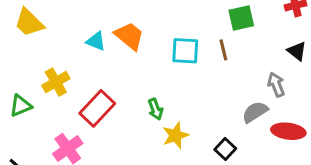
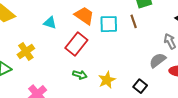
orange trapezoid: (129, 36) -> (84, 16), moved
red rectangle: (97, 108) -> (76, 44), moved
green arrow: (155, 109) -> (80, 75), moved, turned -48

